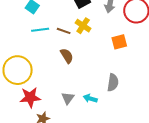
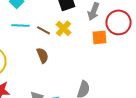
orange square: (119, 42) -> (100, 37), moved

